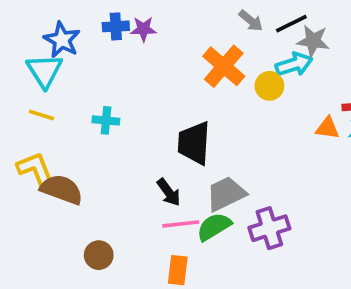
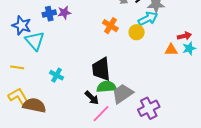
orange cross: (224, 66) -> (110, 26), size x0.7
cyan triangle: (44, 71) -> (35, 41), moved
cyan cross: (106, 120) -> (57, 75), moved, turned 32
pink line: (181, 224) -> (101, 114), turned -30
green semicircle: (214, 227) -> (106, 87), moved, turned 36

